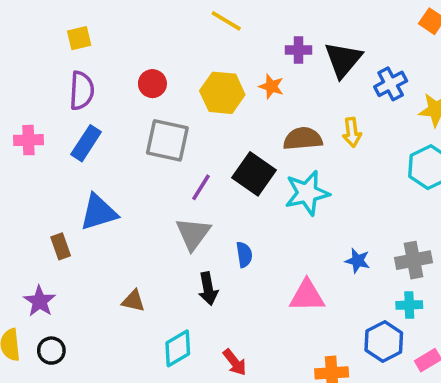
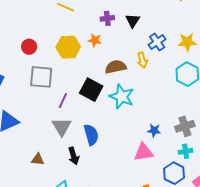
black triangle: (343, 60) -> (133, 21), size x0.7
blue cross: (391, 84) -> (157, 42), moved
cyan star: (307, 193) -> (122, 97), turned -30
blue semicircle: (244, 255) -> (91, 135), size x1.5
pink triangle: (307, 296) -> (144, 152), moved
brown triangle: (133, 301) -> (38, 159), moved

